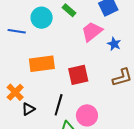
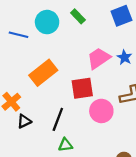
pink trapezoid: (92, 32) -> (99, 58), moved
orange rectangle: (42, 64) -> (43, 73), turned -35
pink circle: (87, 115) -> (101, 111), moved

